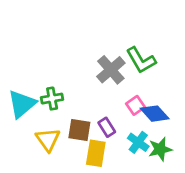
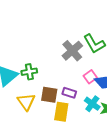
purple rectangle: (107, 127) -> (69, 93), turned -40

